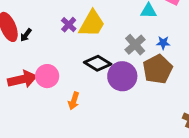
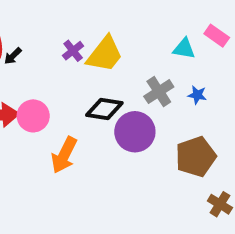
black diamond: (98, 63) -> (104, 109), turned -32
brown pentagon: (158, 69) -> (196, 157), moved
orange arrow: (74, 101) -> (64, 155), size x1.5

